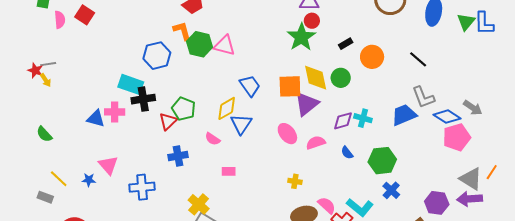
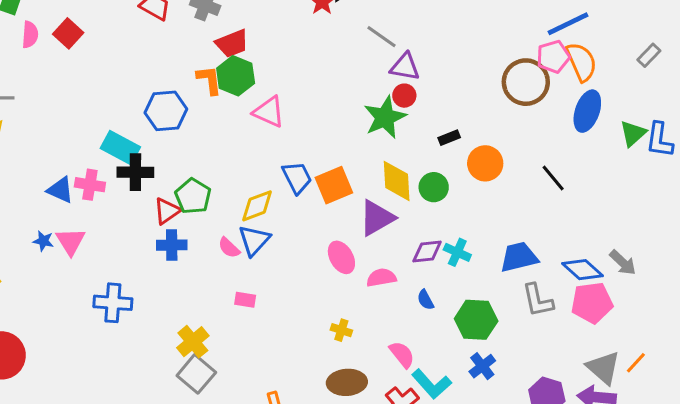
green hexagon: (200, 44) -> (236, 76), moved
orange square: (290, 86) -> (334, 185), moved, turned -30
gray L-shape: (423, 97) -> (538, 300), moved
blue triangle: (241, 124) -> (254, 240), moved
blue cross: (178, 156) -> (172, 245), moved
pink triangle: (108, 165) -> (71, 241), moved
blue star: (89, 180) -> (43, 241), moved
pink semicircle: (327, 205) -> (402, 354), moved

